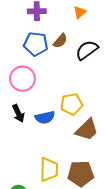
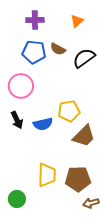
brown semicircle: (60, 41) -> (58, 49), turned 77

